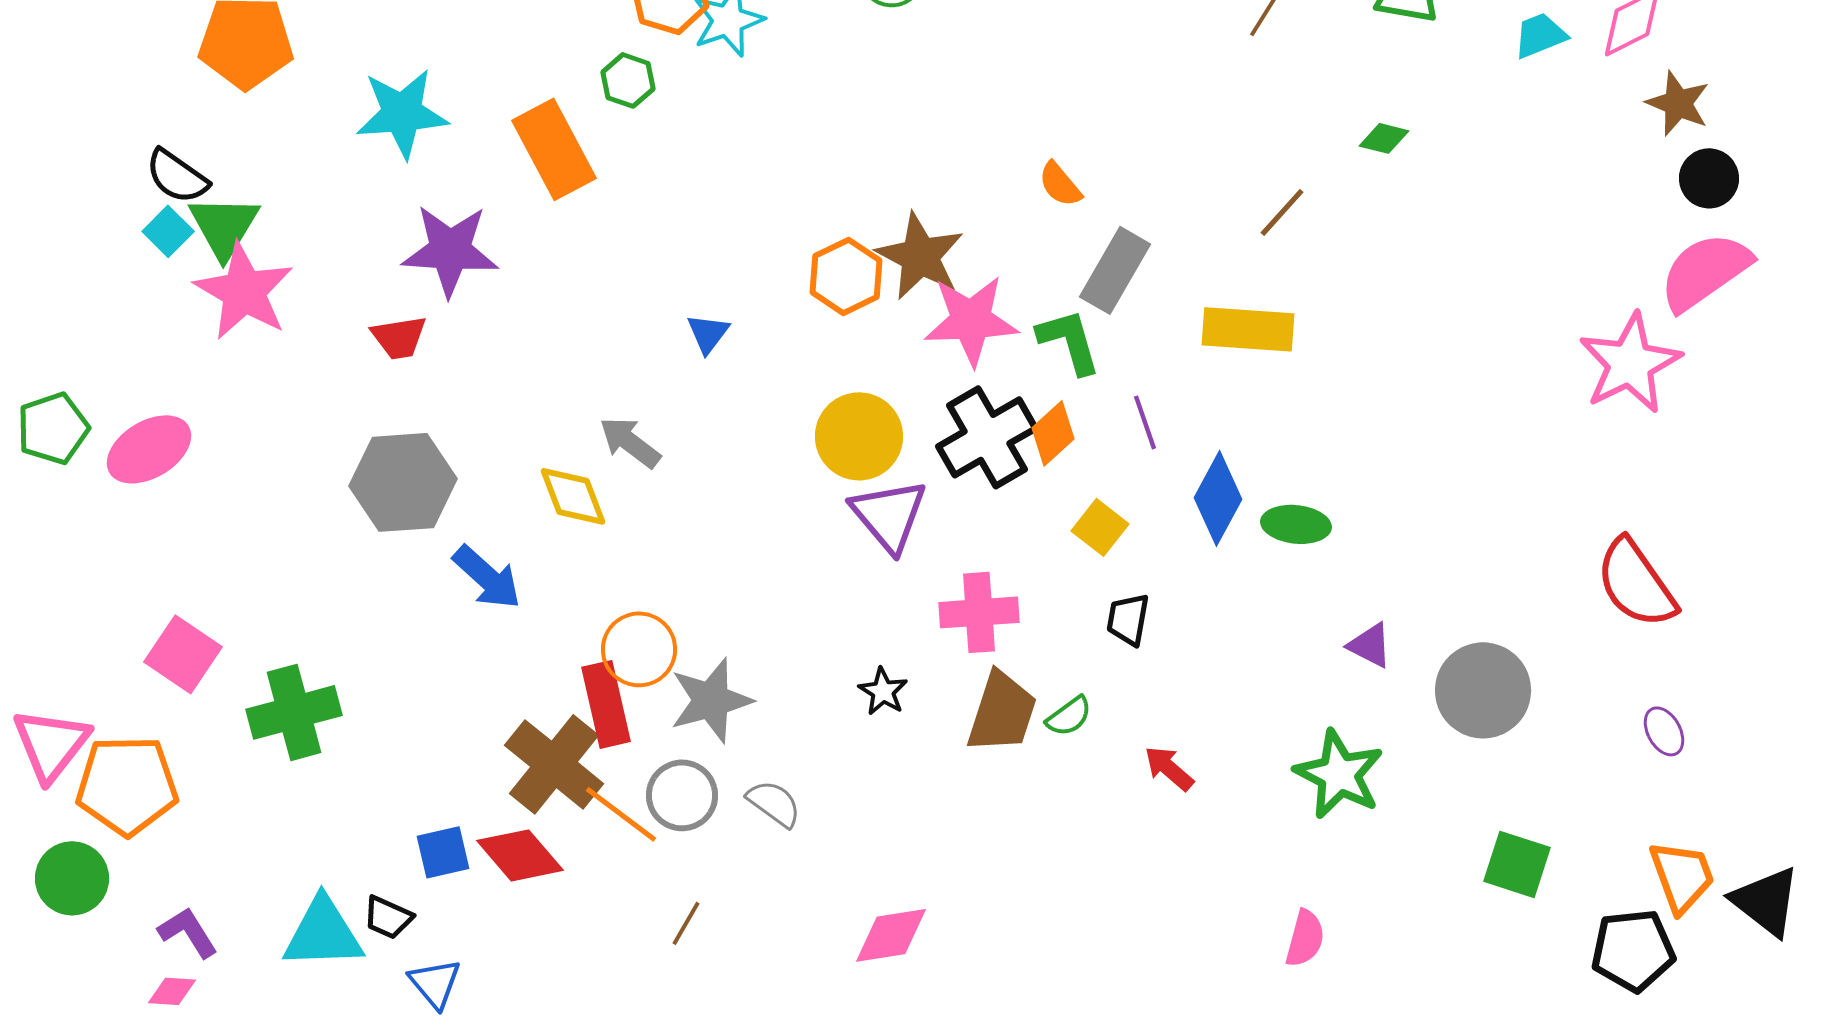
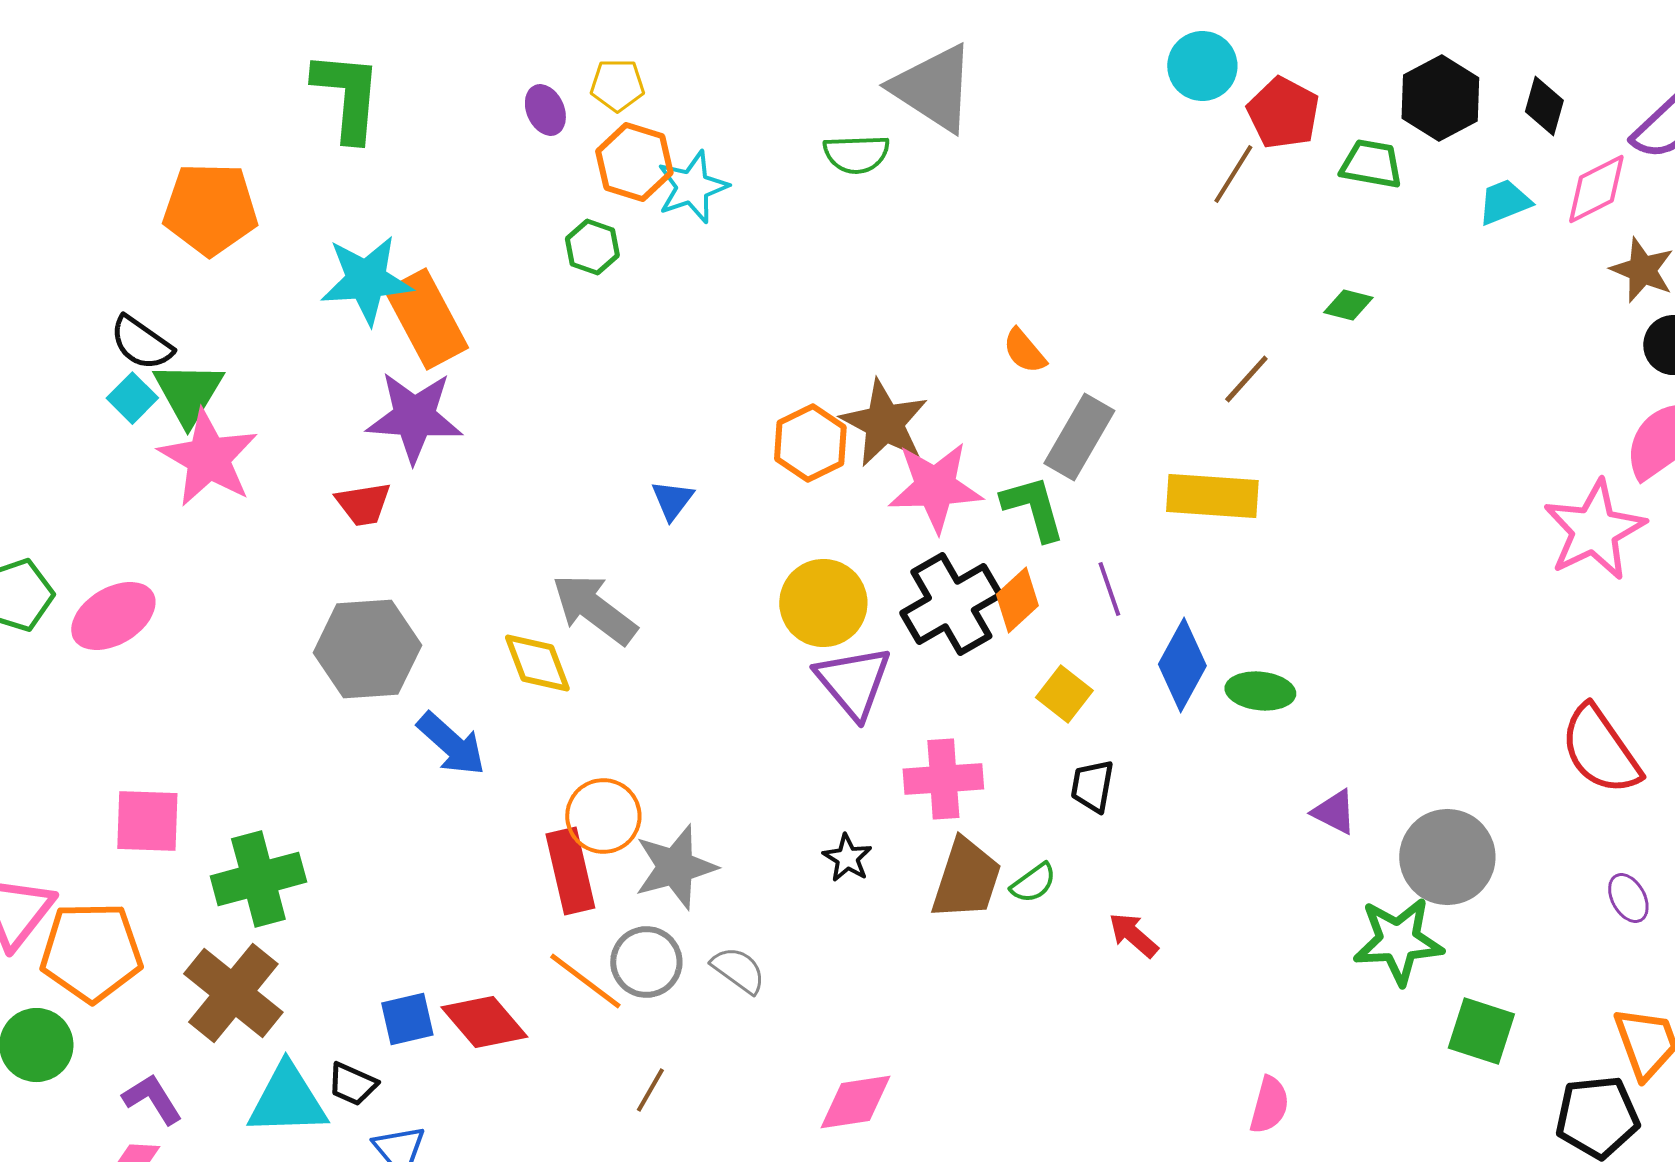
orange rectangle: (554, 149) -> (426, 319), moved
gray arrow: (630, 442) -> (594, 609), size x1.4
pink square: (183, 654) -> (147, 821), turned -32
brown cross: (554, 764) -> (233, 993), moved
green star: (1339, 774) -> (1398, 941), moved, turned -30

